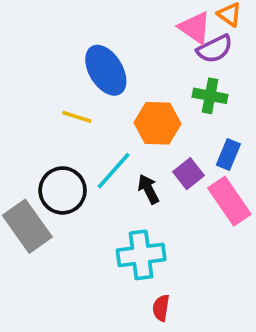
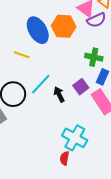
green cross: (210, 96) -> (94, 57), moved
orange hexagon: (158, 123) -> (64, 26), moved
cyan cross: (141, 255) -> (75, 138), moved, turned 35

